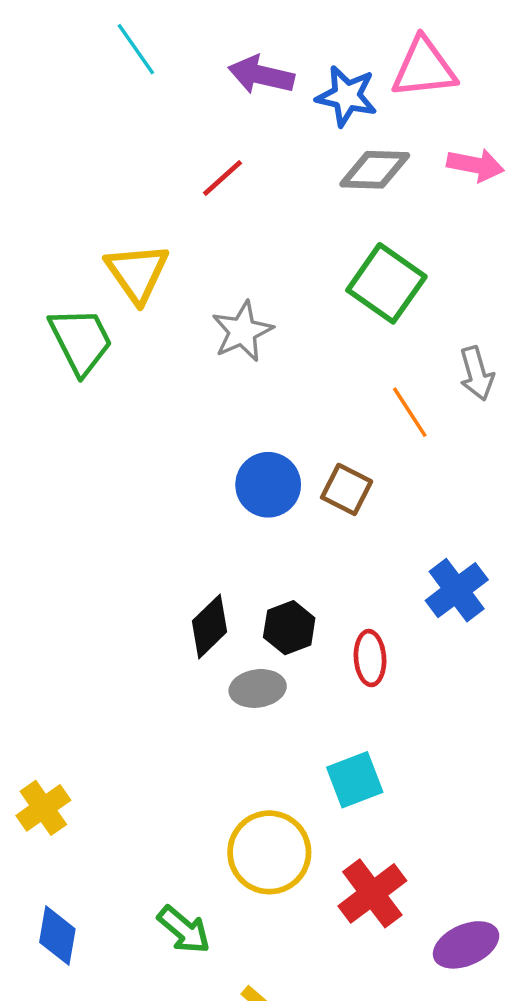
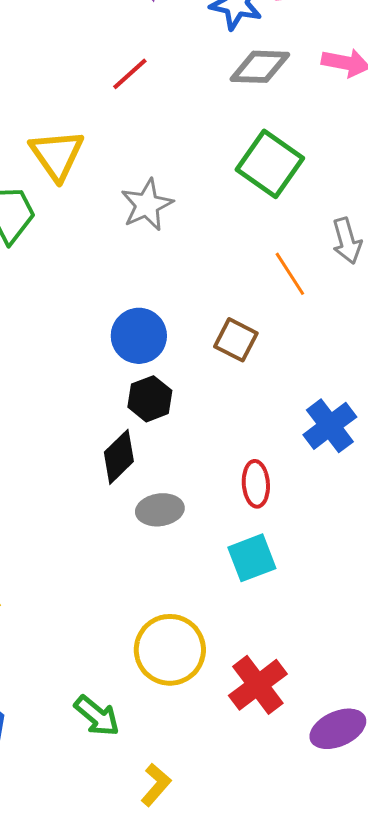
blue circle: (268, 485) -> (139, 336), moved
black hexagon: (289, 628) -> (150, 399), moved
cyan square: (355, 780) -> (252, 558), moved

